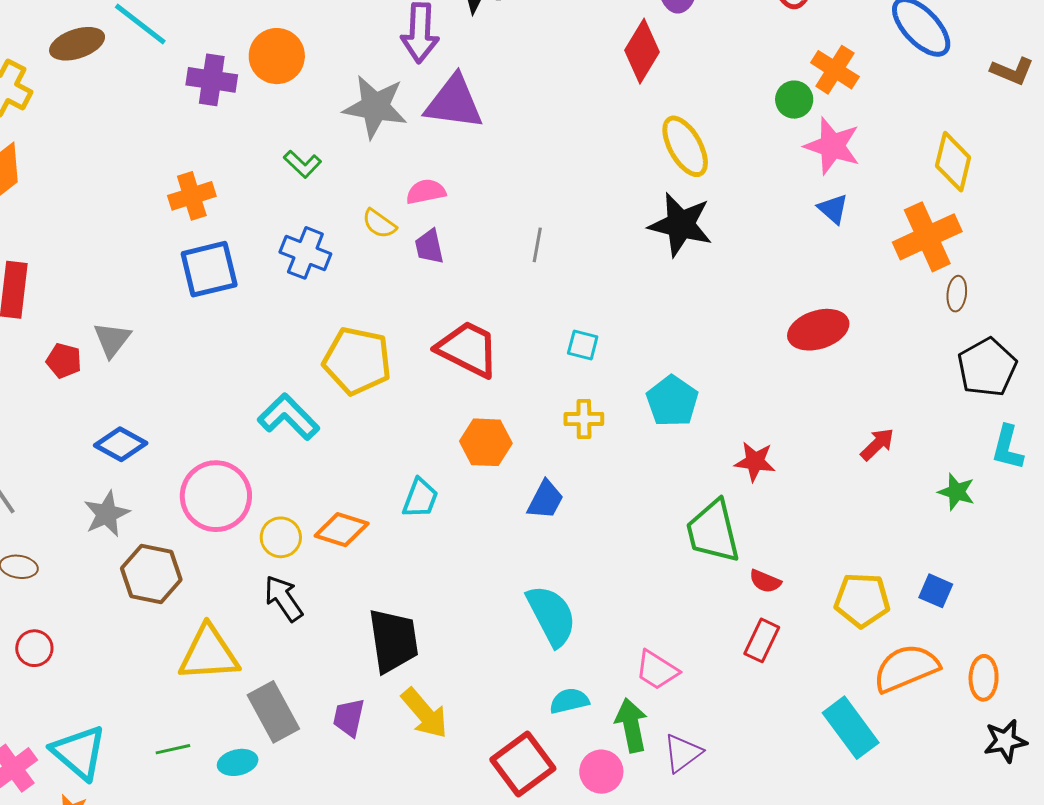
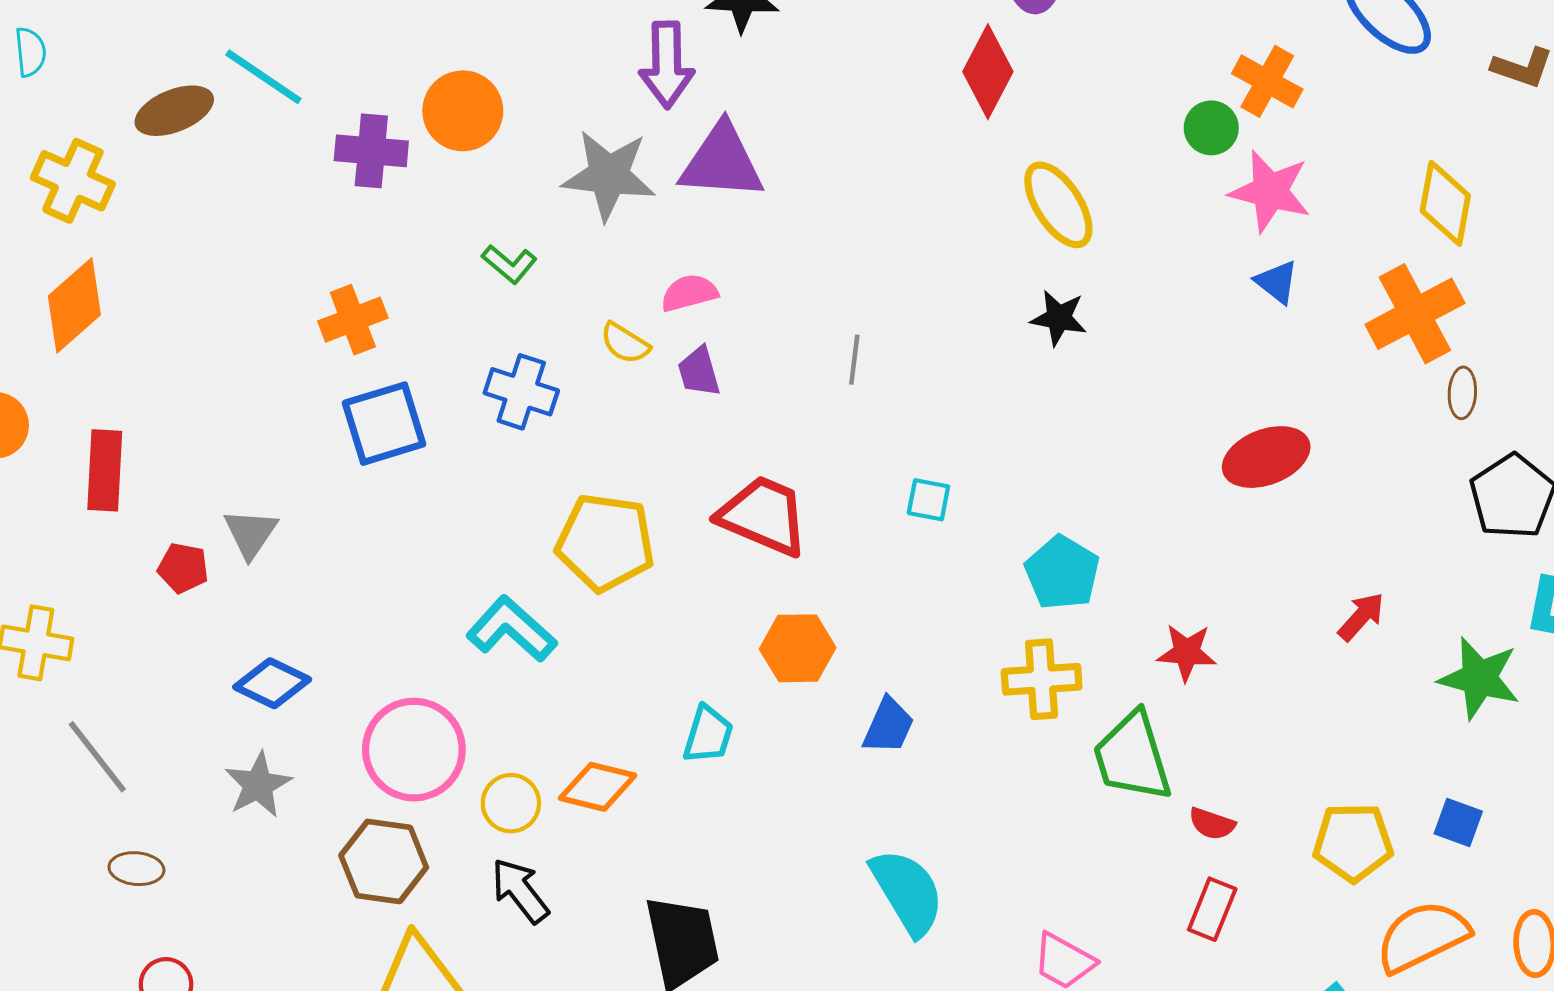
black star: (681, 225) -> (1059, 318), size x0.6
yellow cross: (584, 419) -> (1042, 679), moved, size x1.4
green star: (956, 492) -> (1479, 678), size x1.5
brown hexagon: (151, 574) -> (384, 861), moved

